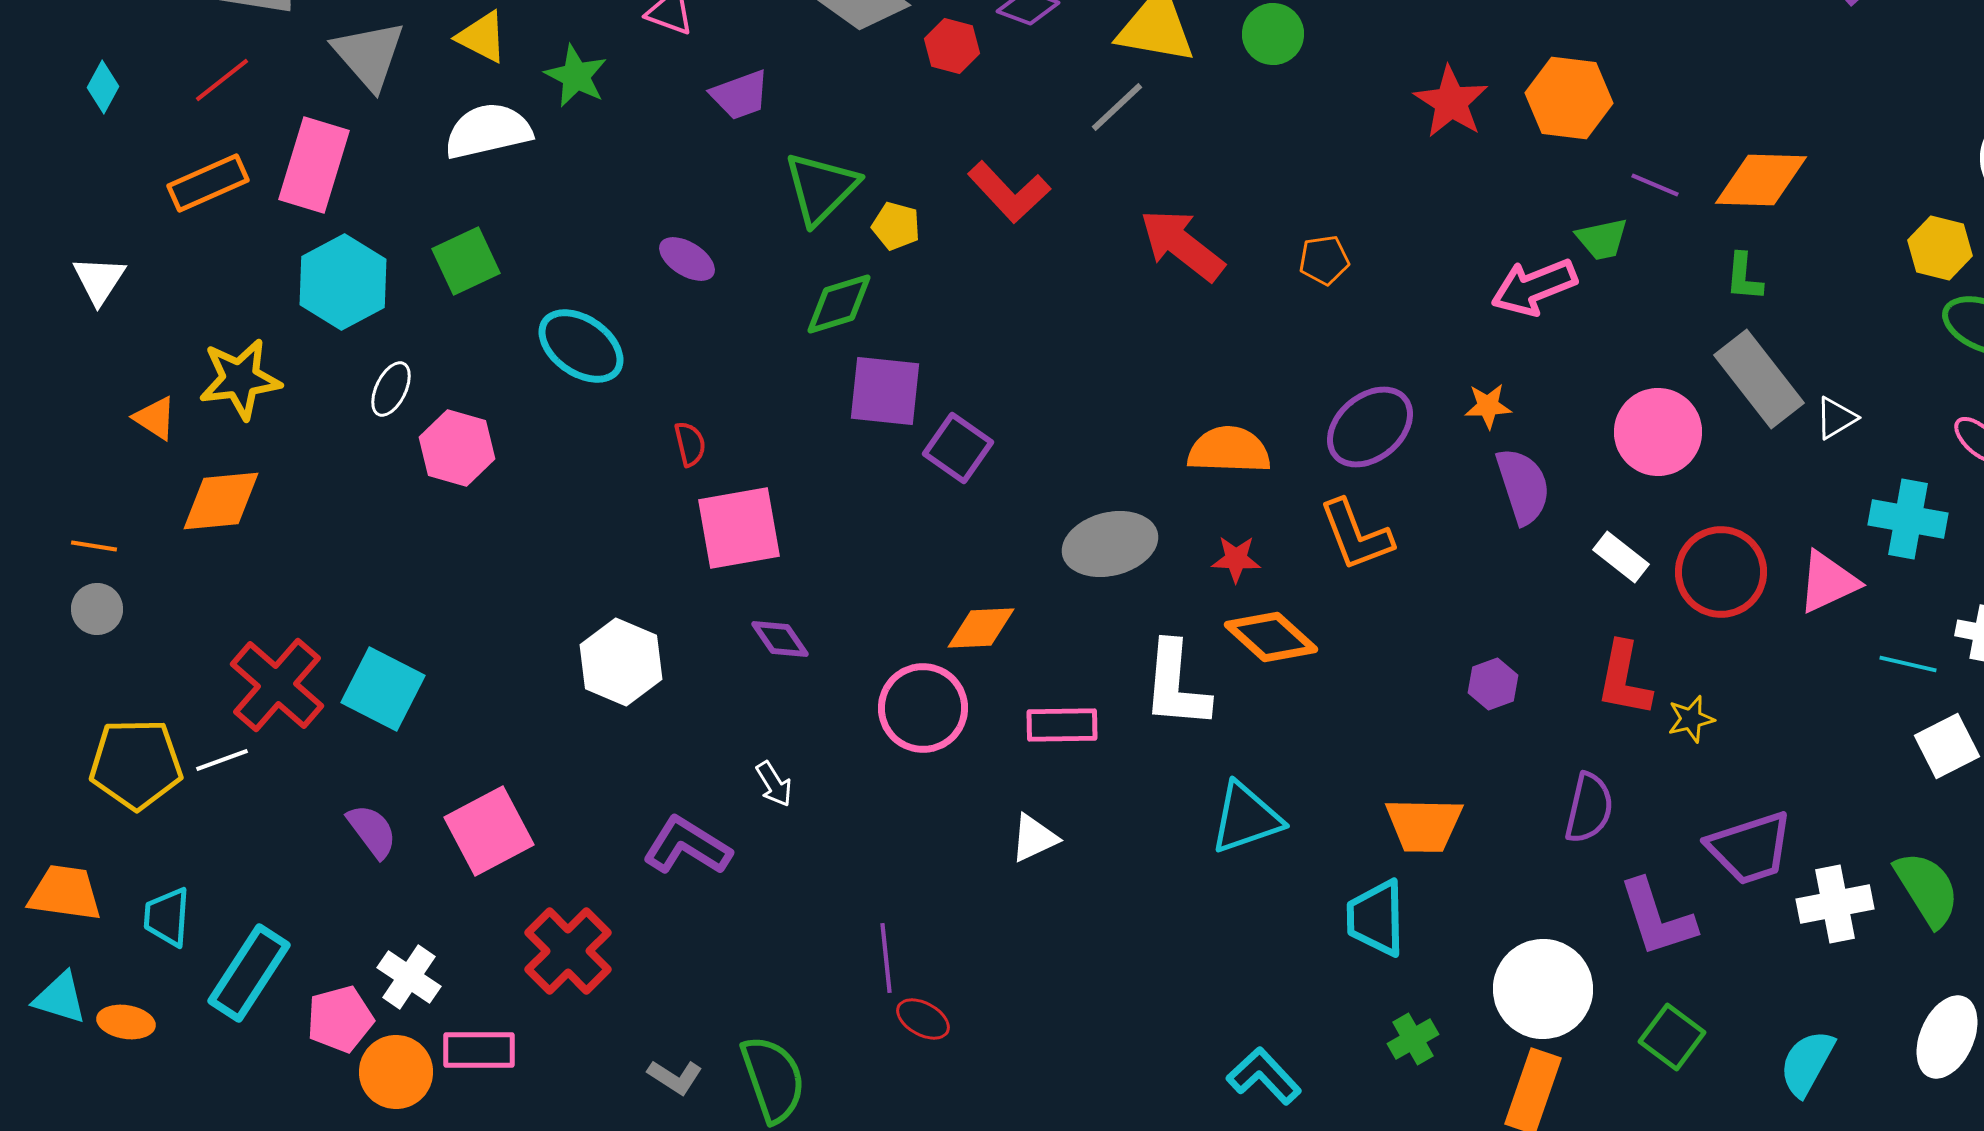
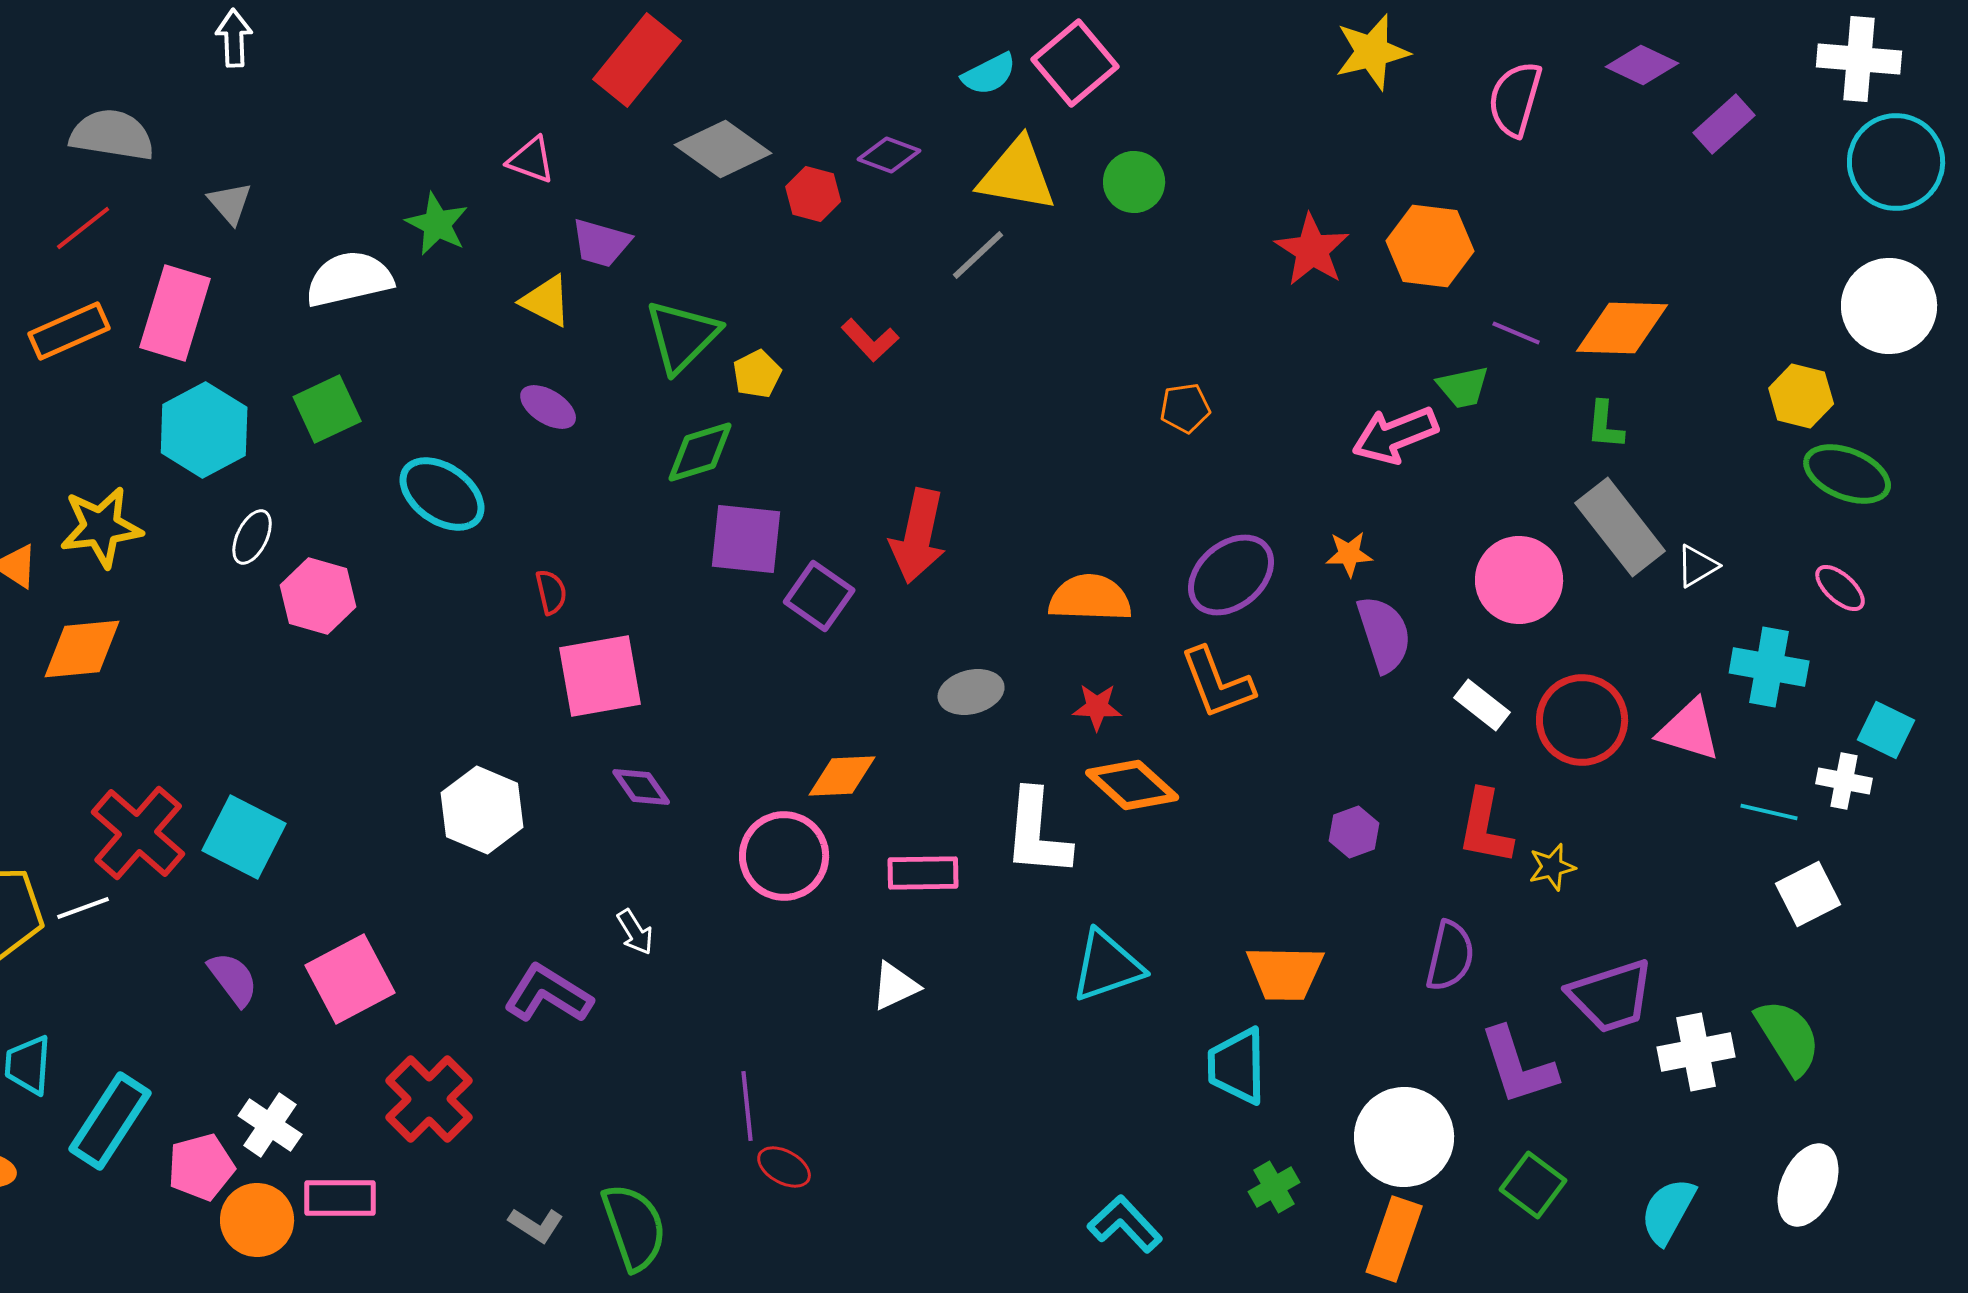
yellow triangle: (482, 37) -> (546, 301), moved
gray triangle: (369, 55) -> (230, 203), size x0.6
purple trapezoid: (740, 95) -> (601, 243), turned 36
red L-shape: (1009, 192) -> (870, 340), size x0.7
yellow pentagon: (896, 226) -> (757, 374), turned 30
red arrow: (1182, 245) -> (918, 536), moved, turned -116
gray ellipse: (1110, 544) -> (971, 692), size x0.7
pink triangle: (1828, 582) -> (1689, 730), turned 42

